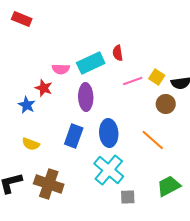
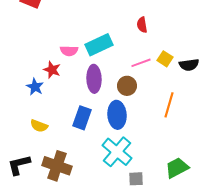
red semicircle: (118, 53) -> (142, 25), moved
brown circle: (166, 104) -> (127, 86), moved
orange line: (153, 140) -> (169, 105), moved, turned 65

